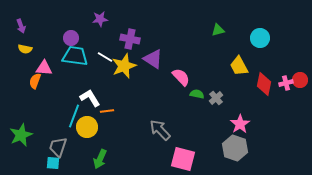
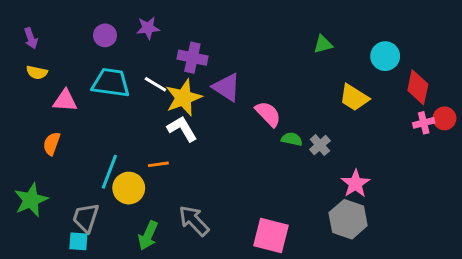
purple circle: (71, 38) -> (105, 35), moved
yellow trapezoid: (239, 66) -> (354, 98), turned -30
orange semicircle: (35, 81) -> (52, 144), moved
red diamond: (264, 84) -> (418, 87), moved
white L-shape: (90, 98) -> (182, 129), moved
gray arrow: (160, 130) -> (194, 221), moved

